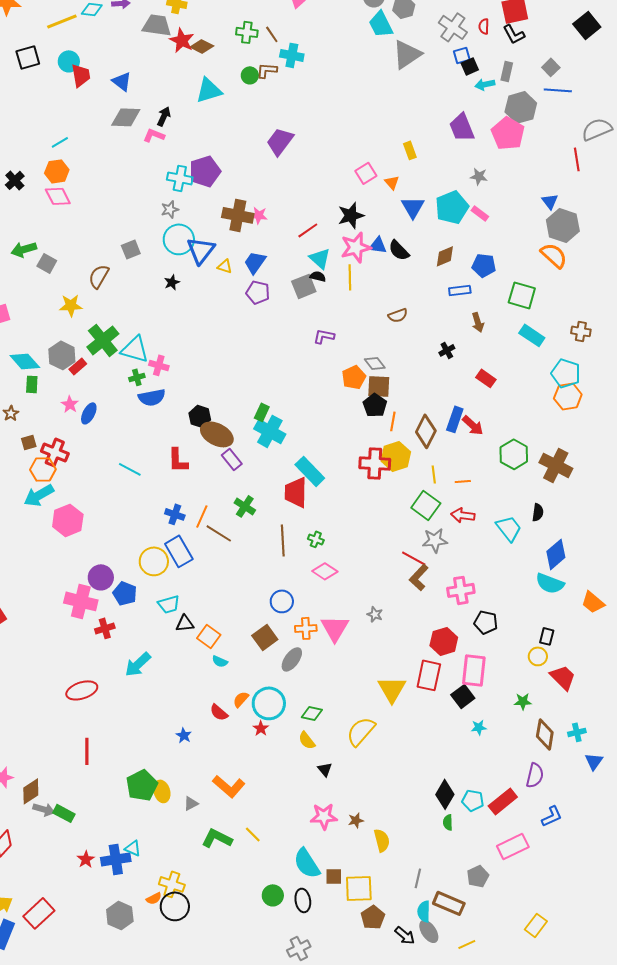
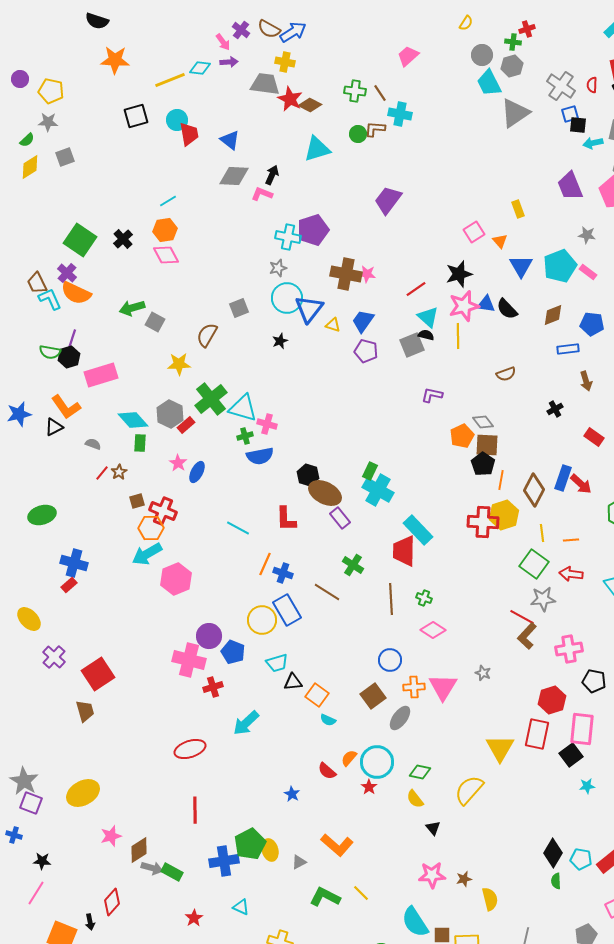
black square: (470, 66) -> (578, 125), turned 30
orange line: (202, 516) -> (265, 564), moved
blue cross: (116, 859) -> (224, 861), moved

